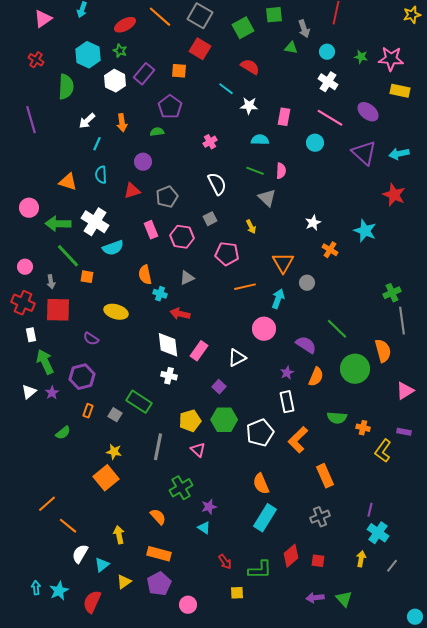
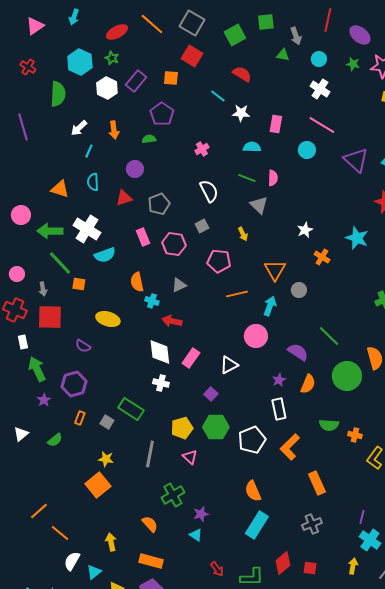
purple ellipse: (368, 112) -> (360, 35), moved
white triangle: (29, 392) -> (21, 434), moved

